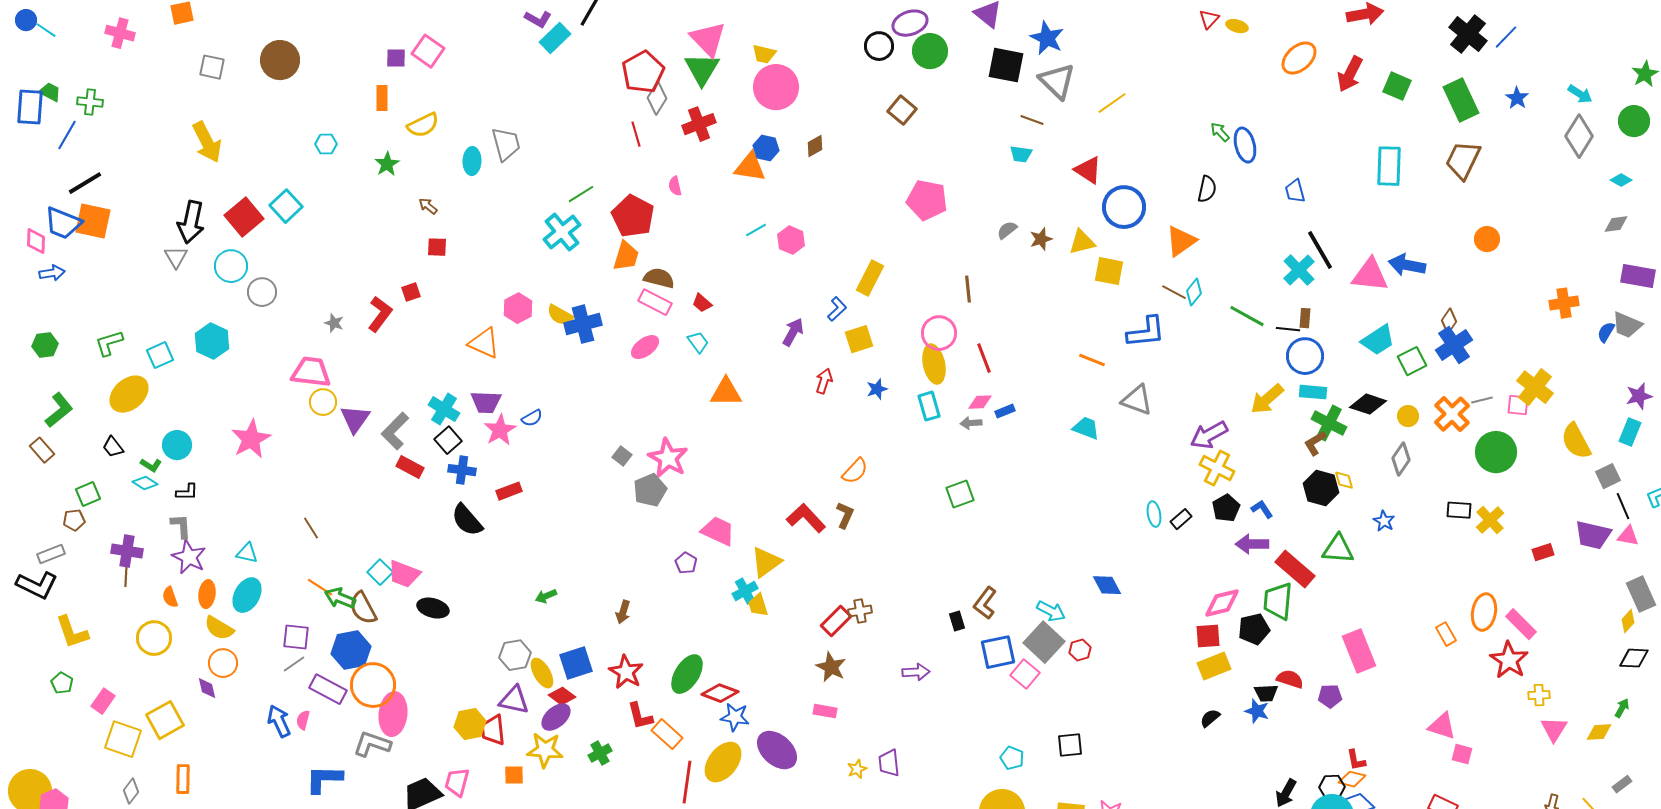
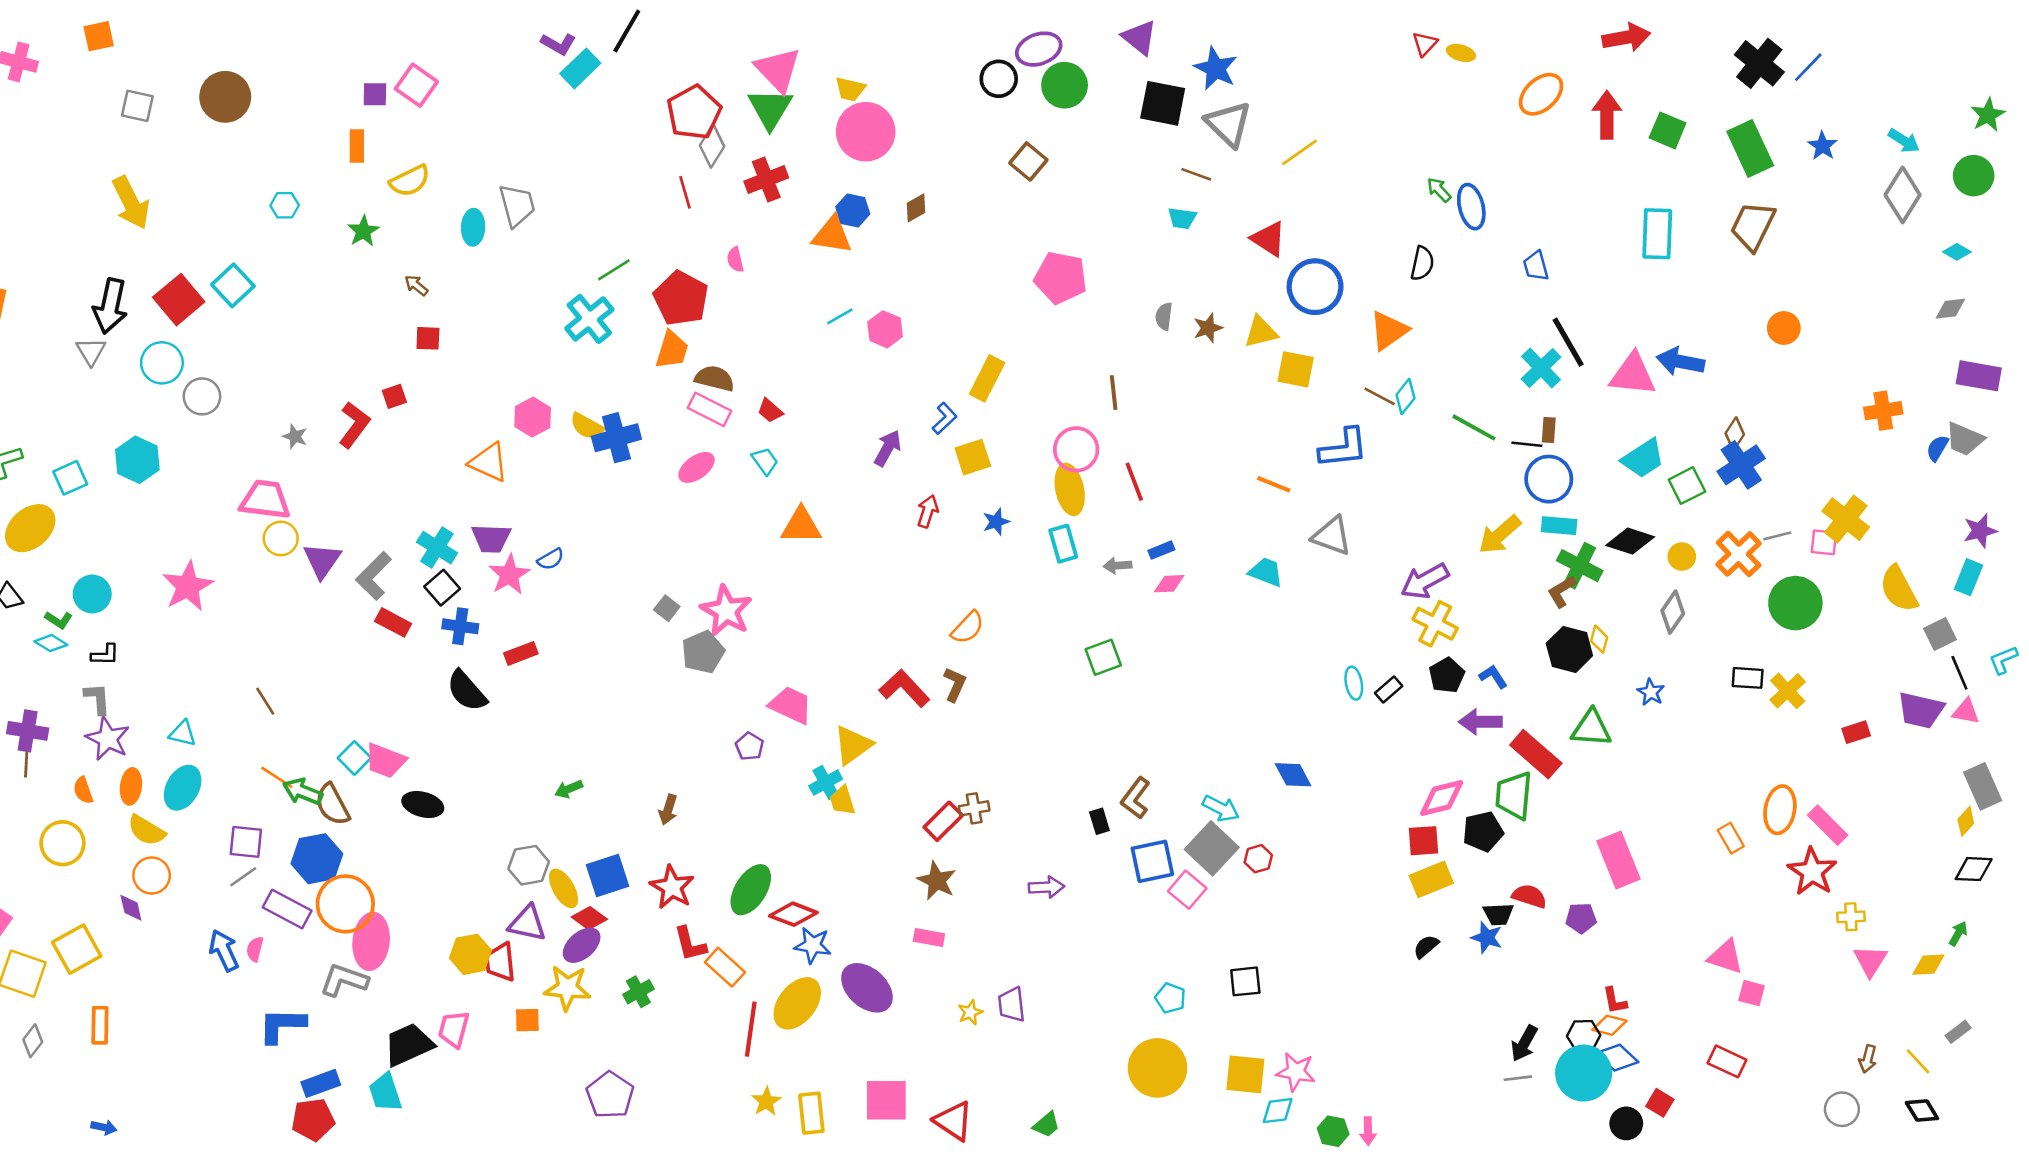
red arrow: (1350, 74) -> (1607, 115), turned 153
gray semicircle: (1007, 230) -> (1164, 316), turned -45
pink diamond: (980, 402) -> (1169, 584), moved
yellow diamond: (1344, 480) -> (1599, 639), turned 30

